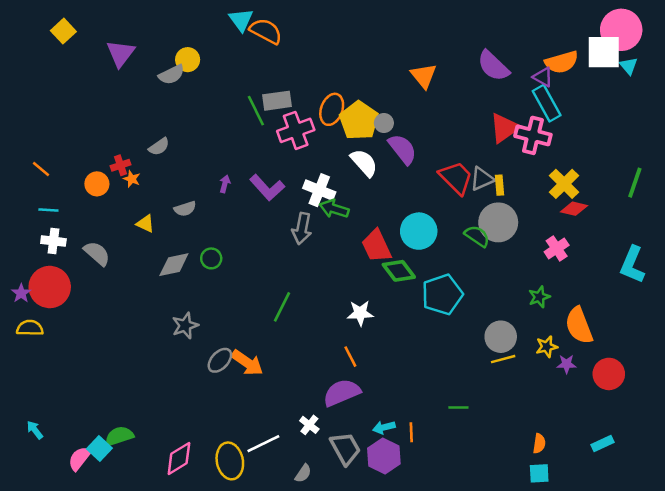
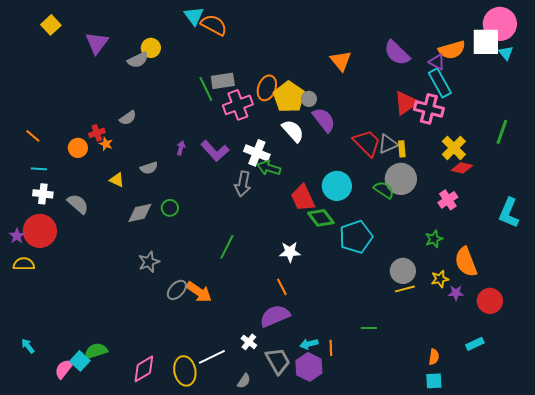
green line: (635, 183) -> (502, 132), moved
cyan rectangle: (603, 444) -> (475, 344), moved

